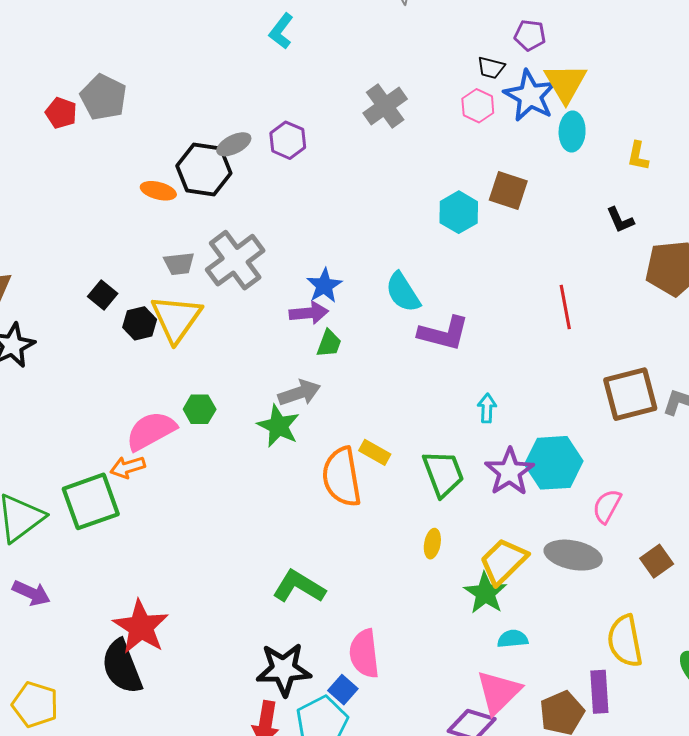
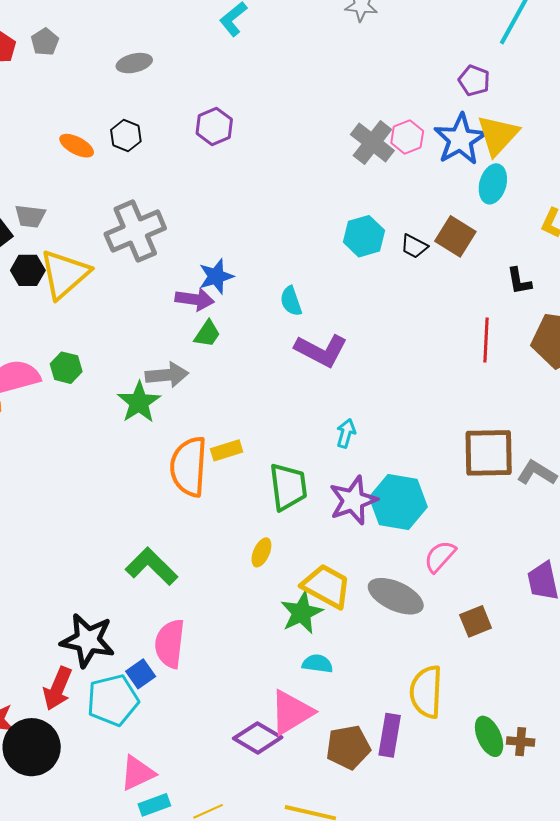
black trapezoid: (491, 68) -> (414, 246), moved
gray pentagon: (103, 97) -> (45, 42), size x0.6
gray cross: (385, 106) -> (372, 143), moved, turned -30
gray ellipse: (234, 144) -> (134, 63), moved
black hexagon: (204, 170) -> (126, 136), size x0.6
brown square: (508, 190) -> (455, 236), moved
gray trapezoid: (179, 264) -> (30, 216), moved
cyan semicircle: (403, 292) -> (291, 301), size x0.7
red line: (565, 307) -> (486, 340), moved
yellow rectangle: (375, 452) -> (227, 450), turned -60
yellow trapezoid: (503, 561) -> (326, 586), turned 60
green L-shape: (299, 587) -> (151, 566), moved

